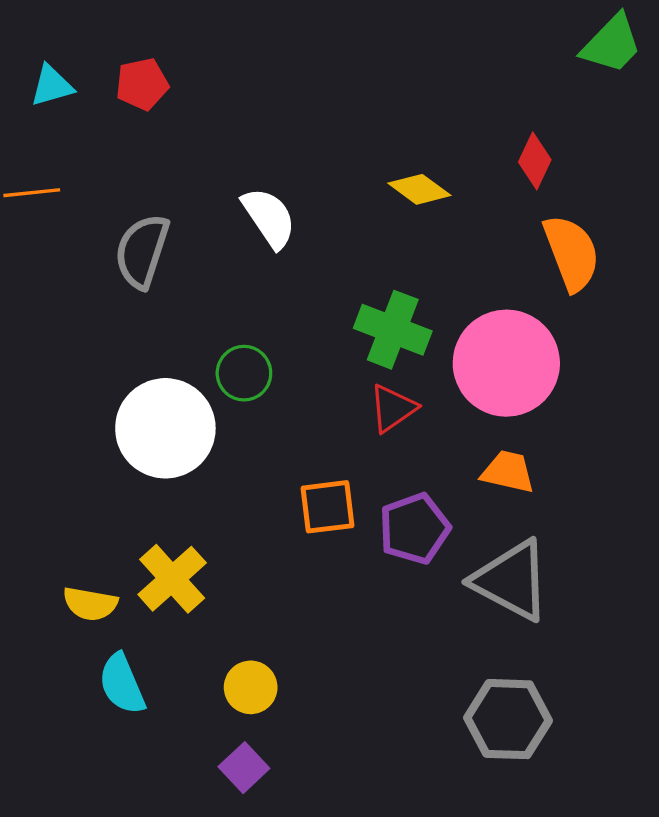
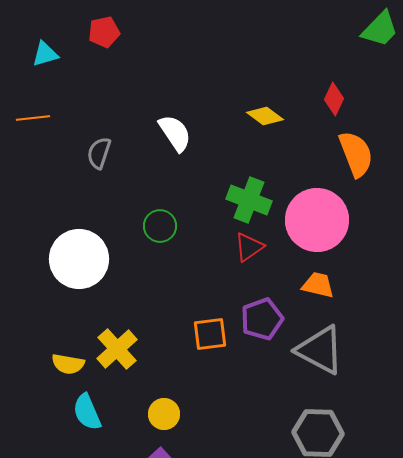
red pentagon: (142, 84) -> (104, 32), moved
gray semicircle: (142, 251) -> (99, 153), size x0.7
white circle: (165, 428) -> (79, 259), moved
orange square: (328, 507) -> (210, 334), moved

